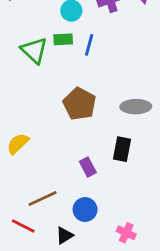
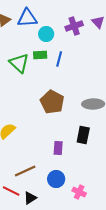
purple rectangle: (88, 167) -> (58, 148), turned 32
pink cross: (126, 233) -> (79, 192), moved
black triangle: (64, 236) -> (30, 198), moved

